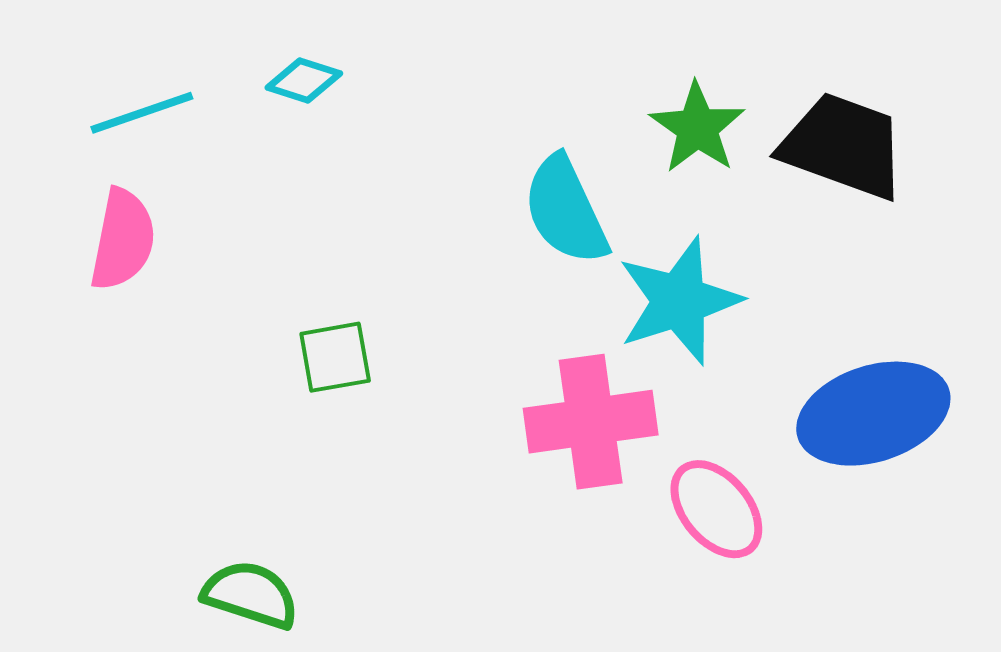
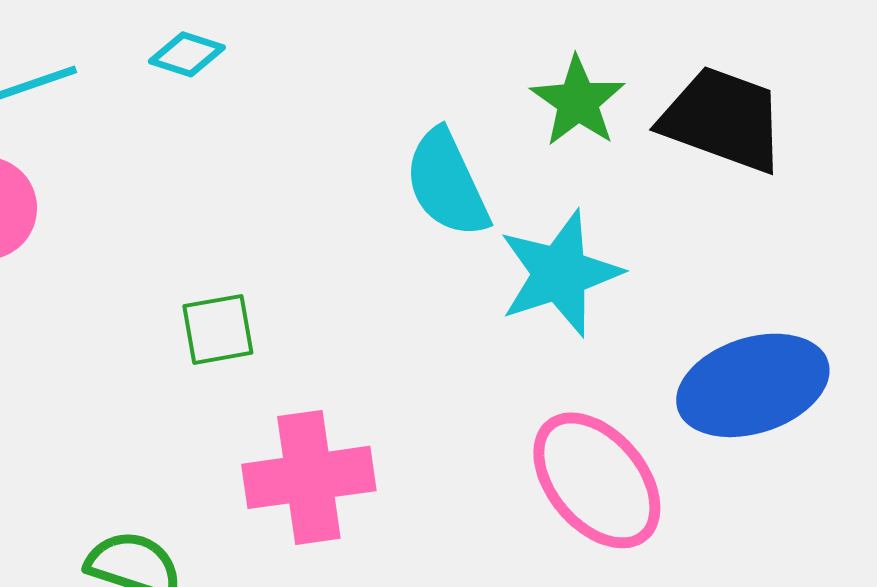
pink cross: (591, 422) -> (309, 477), moved
pink ellipse: (716, 509) -> (597, 480), size x1.4

